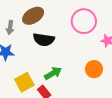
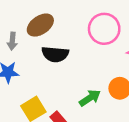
green arrow: (53, 73) -> (90, 98), moved

